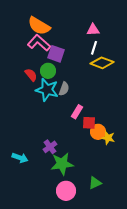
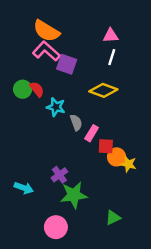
yellow diamond: (102, 63) -> (103, 90), moved
green circle: (48, 71) -> (23, 89), moved
gray semicircle: (64, 89) -> (76, 122), moved, turned -40
cyan star: (47, 90) -> (56, 107), size x0.7
pink circle: (66, 191) -> (56, 227), moved

